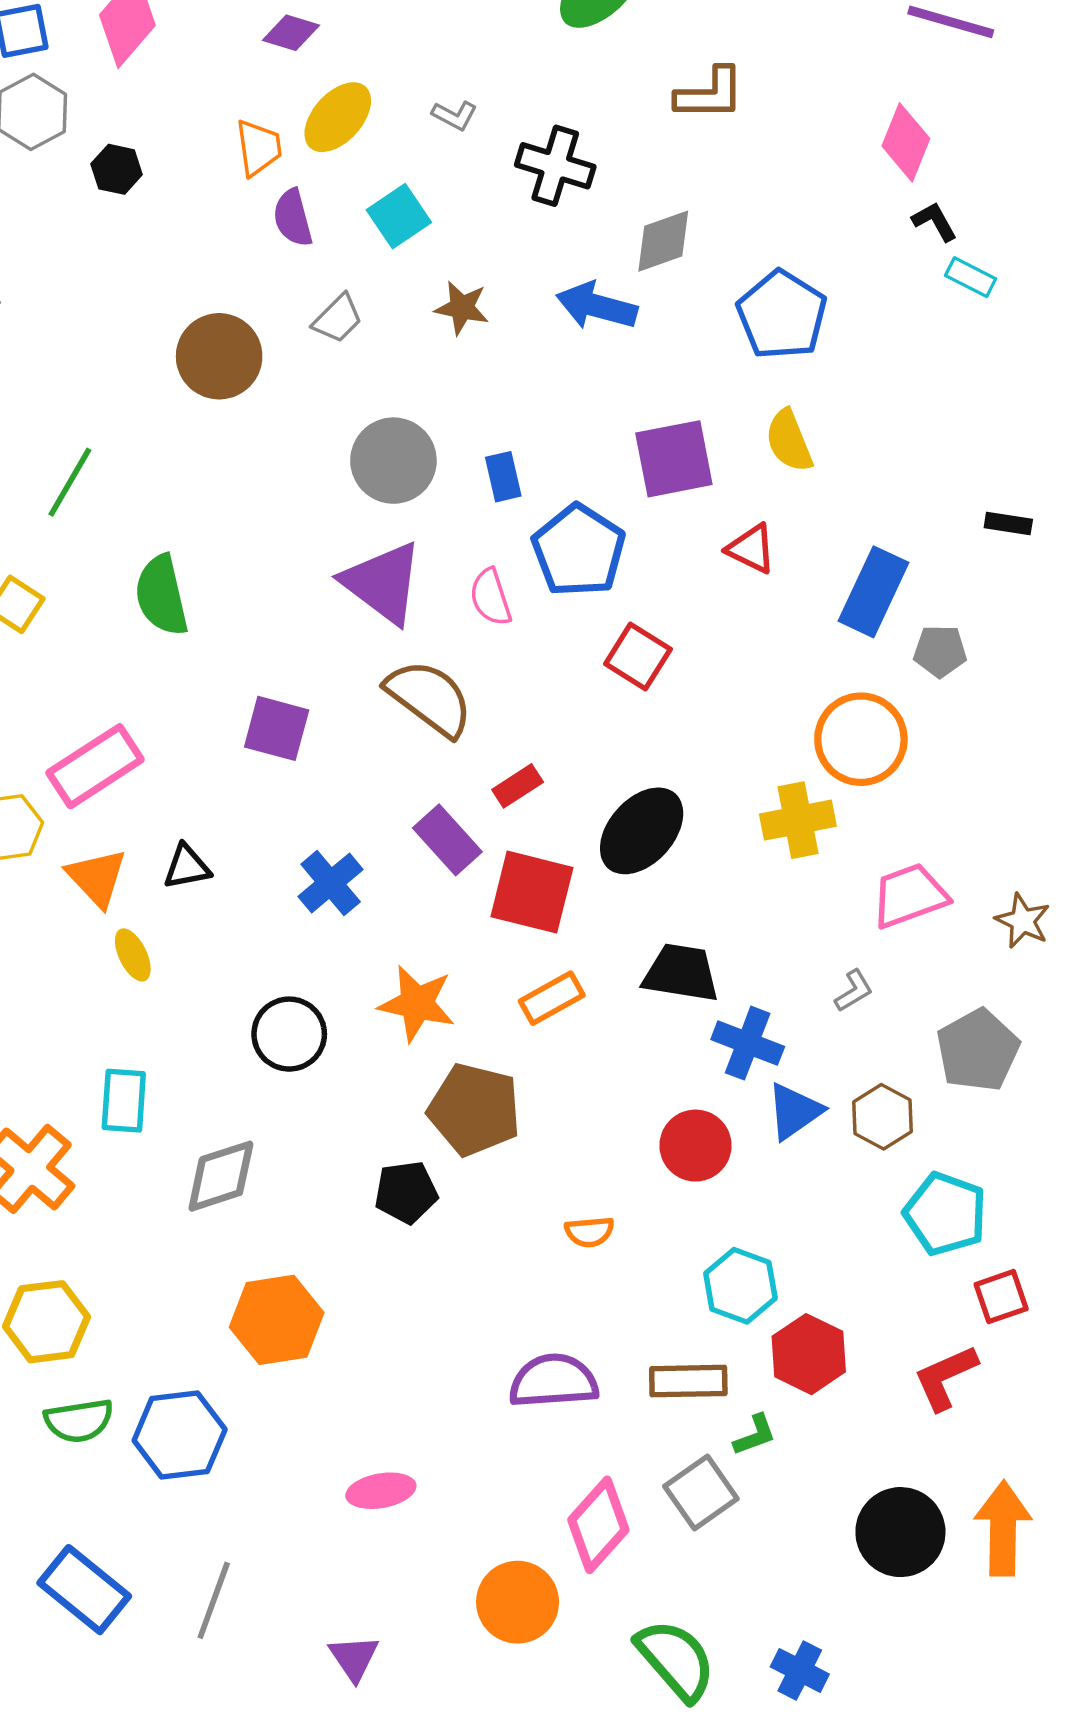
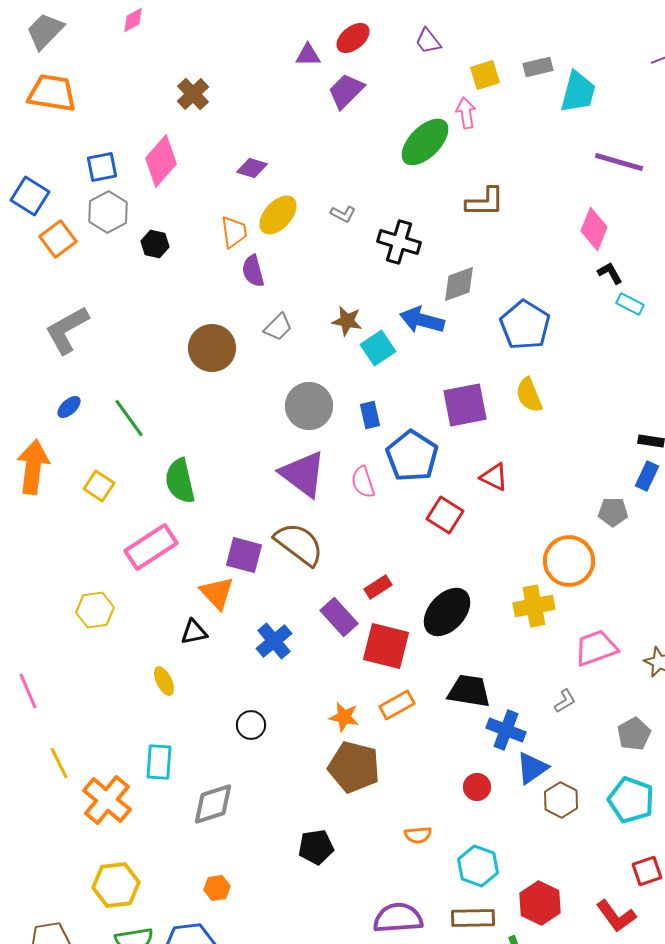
cyan square: (399, 216) -> (378, 348), moved
green line: (70, 482) -> (129, 418), turned -66
red triangle: (751, 549) -> (494, 477), moved
blue rectangle: (873, 592) -> (647, 476), moved, size x0.6
brown semicircle: (429, 698) -> (299, 544), moved
pink rectangle: (95, 766) -> (151, 547), moved
orange triangle: (97, 878) -> (217, 593), moved
orange star: (417, 1003) -> (344, 717), moved, size x0.7
black circle: (289, 1034) -> (251, 725), size x0.7
gray pentagon: (978, 1050) -> (634, 734), size x0.7
brown hexagon: (882, 1117) -> (561, 800), moved
red circle: (696, 1146) -> (477, 787), size x0.7
black pentagon: (406, 1192) -> (316, 847), moved
cyan pentagon: (945, 1214) -> (631, 800), moved
cyan hexagon: (740, 1286) -> (478, 866), moved
orange hexagon: (277, 1320) -> (217, 888), moved, size x0.5
red L-shape: (945, 1377) -> (616, 916), turned -102

